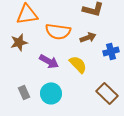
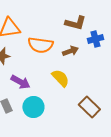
blue cross: (111, 51) -> (95, 39), moved
purple arrow: (49, 61) -> (20, 82), moved

